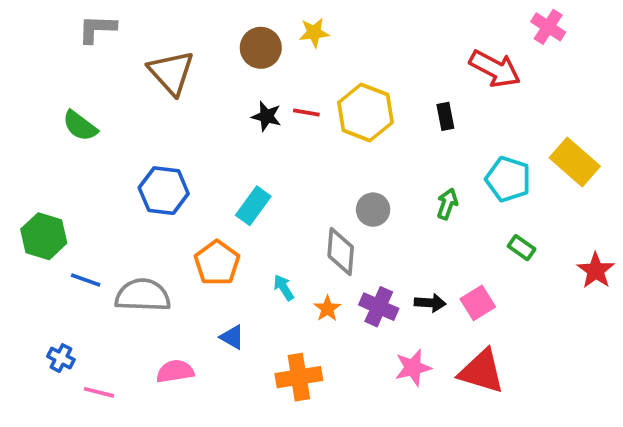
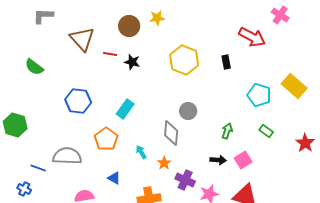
red line: (306, 113) -> (110, 54), moved
green arrow: (447, 204) -> (227, 131), moved
blue line: (86, 280) -> (38, 168), moved
purple cross: (379, 307) -> (185, 180), moved

